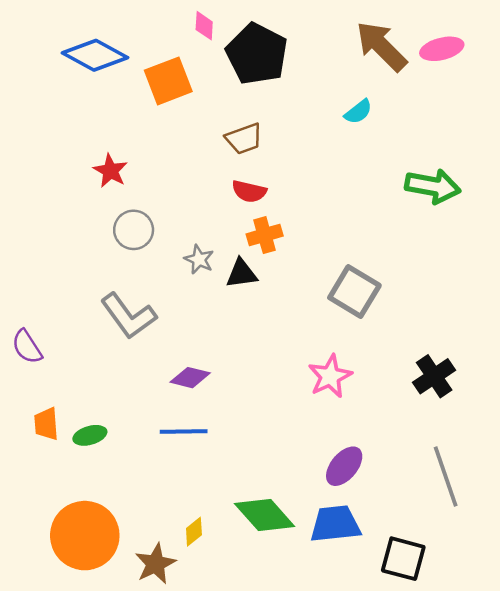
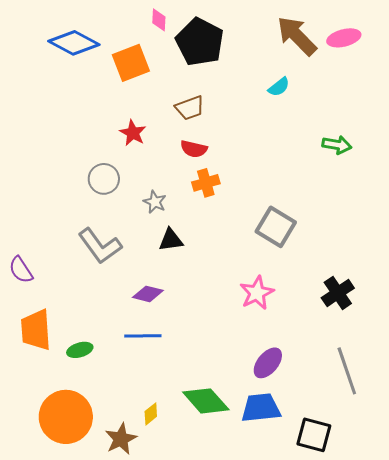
red star: (110, 171) -> (133, 133), moved
green arrow: (433, 186) -> (337, 145), size x0.7
black triangle: (241, 274) -> (171, 240), moved
orange trapezoid: (46, 424) -> (36, 330), size x1.6
green ellipse: (90, 435) -> (80, 350), moved

